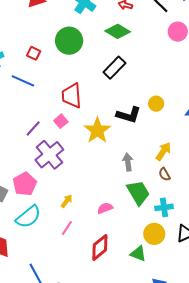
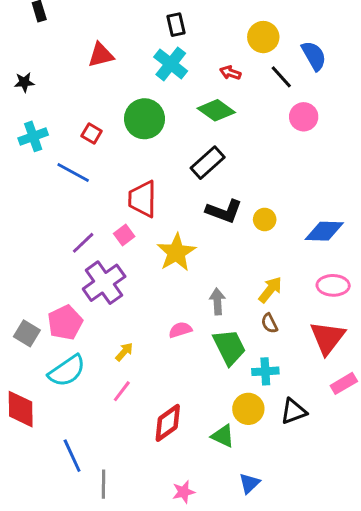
black L-shape: (129, 115) -> (224, 211), moved
pink semicircle: (105, 208) -> (180, 330), moved

